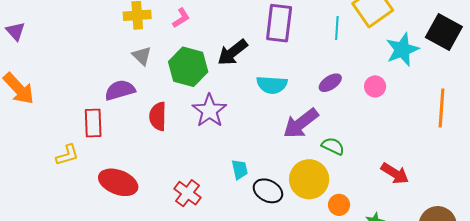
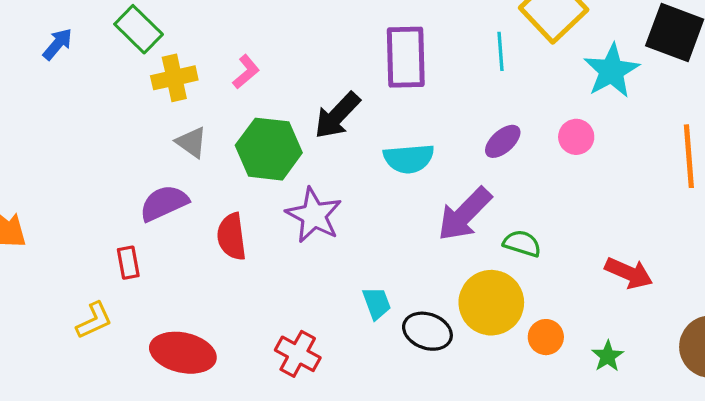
red rectangle: (93, 123) -> (128, 263), size x0.7

